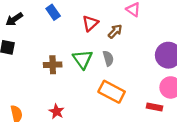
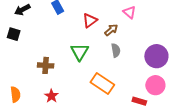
gray semicircle: (108, 58) -> (116, 50), moved
brown cross: (53, 65) -> (46, 65), moved

